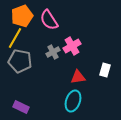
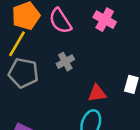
pink cross: (72, 46) -> (105, 20), moved, turned -30

